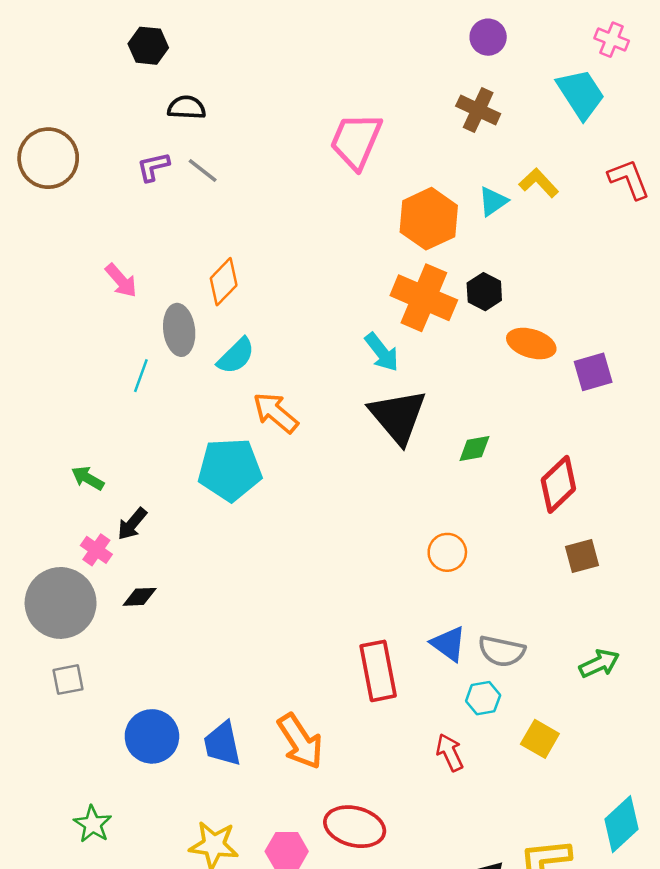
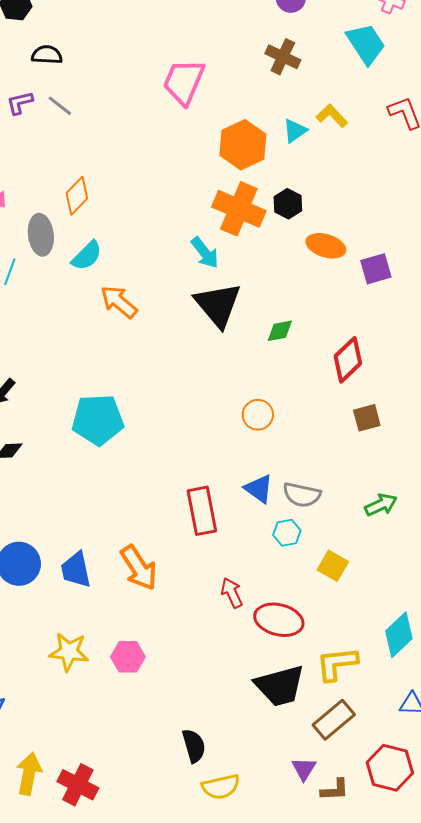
cyan pentagon: (230, 470) -> (98, 420), moved
red arrow: (450, 752) -> (232, 593), moved
red ellipse: (355, 827) -> (279, 620), moved

